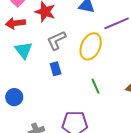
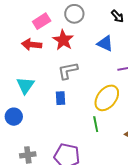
yellow ellipse: (91, 46) -> (107, 98), moved
cyan triangle: (23, 50) -> (25, 85), moved

